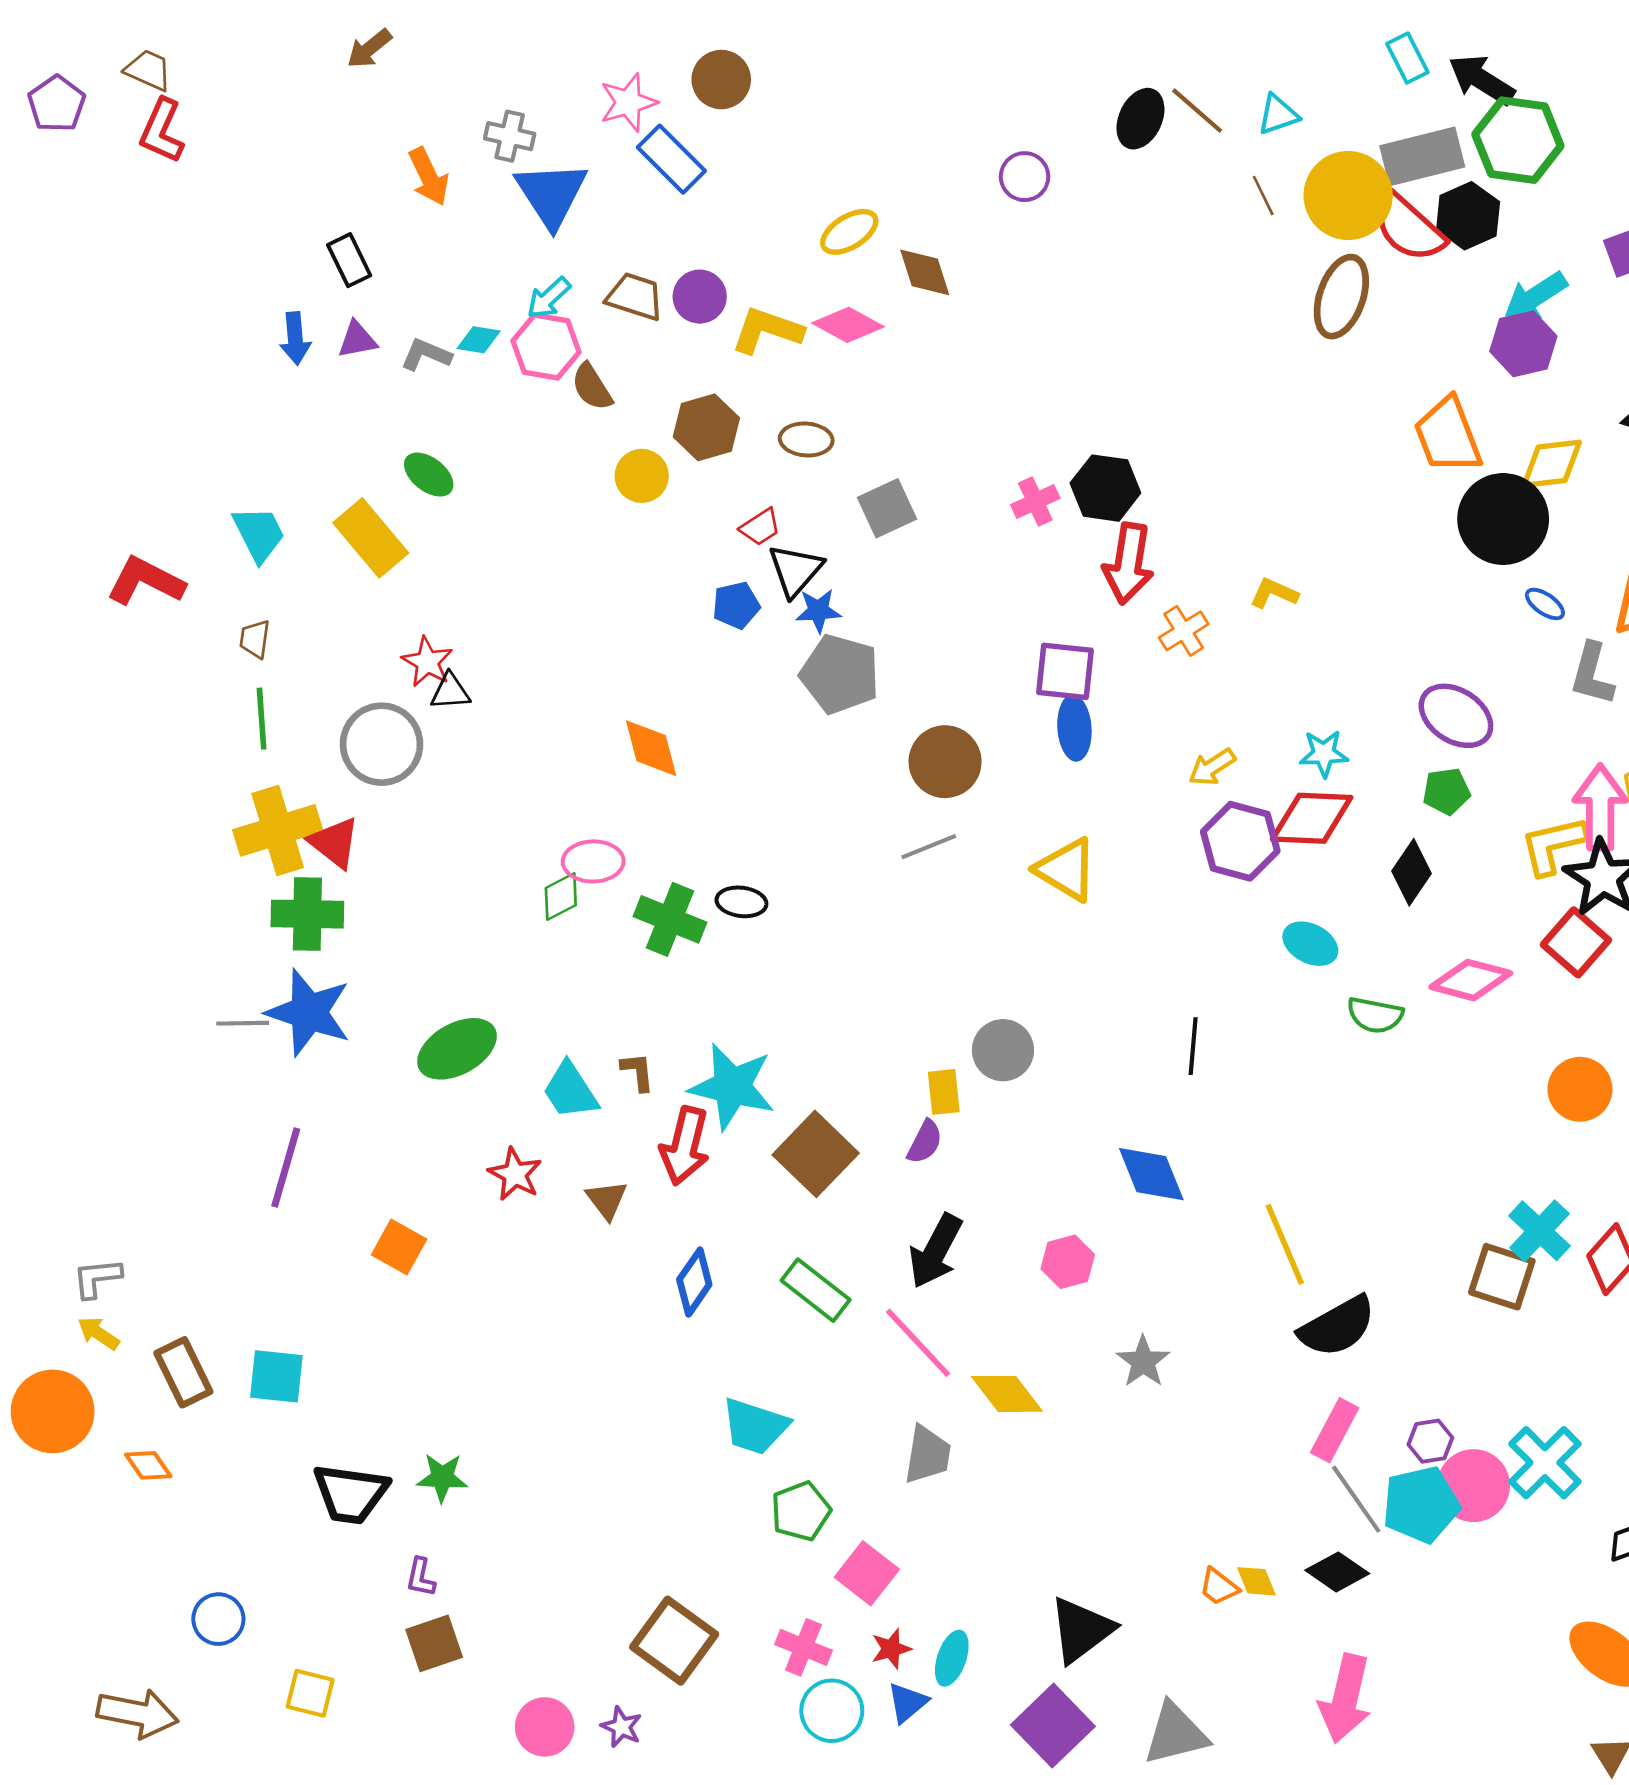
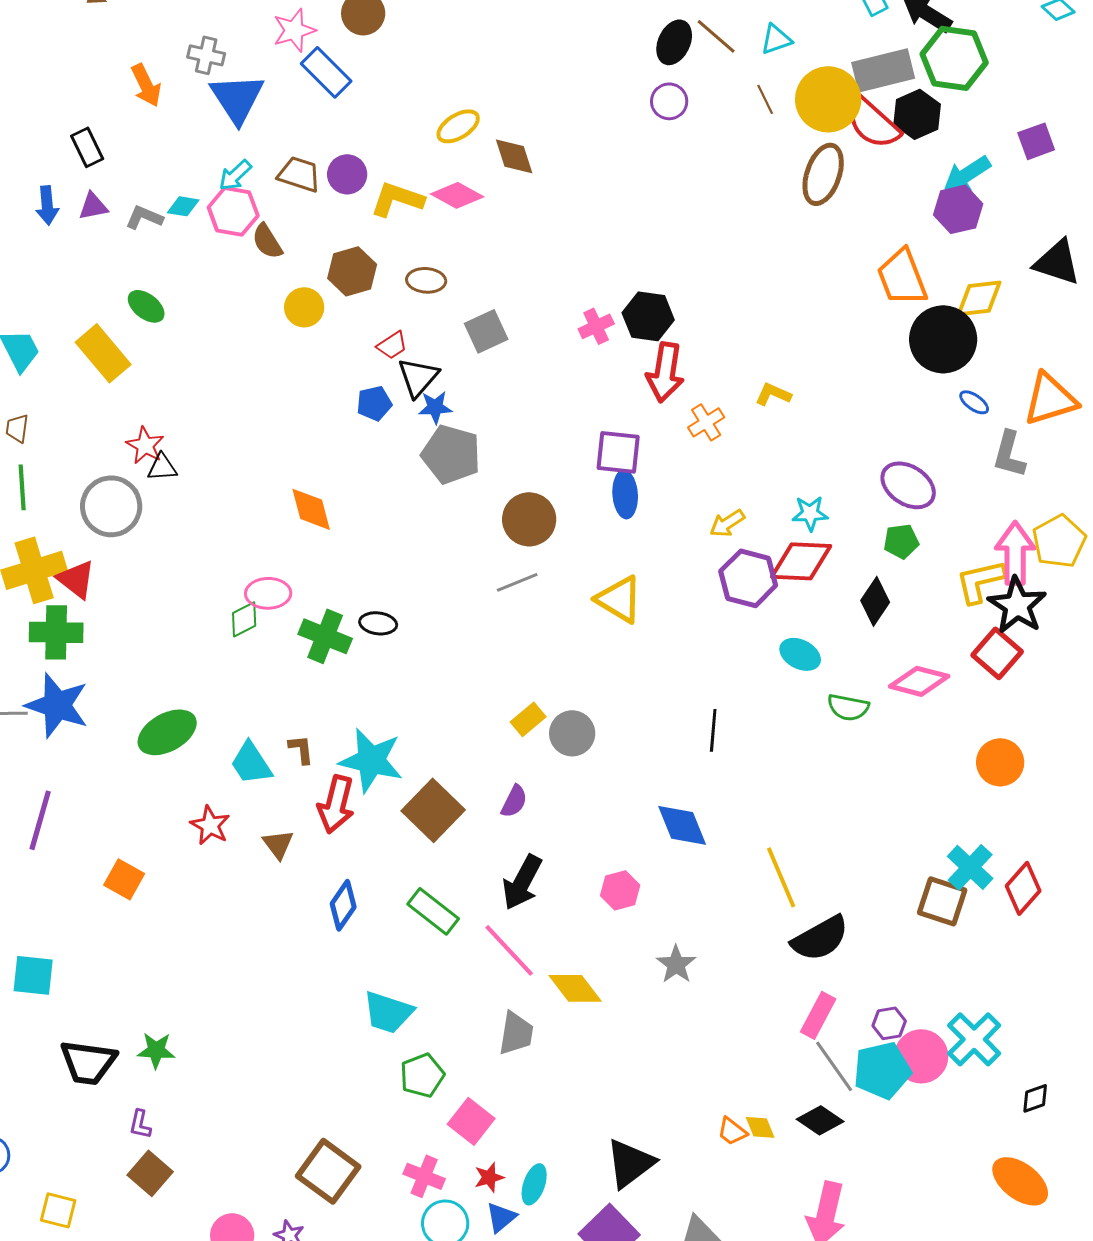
purple circle: (1025, 177) -> (669, 101), moved
yellow rectangle: (944, 1092) -> (528, 719), moved, turned 56
brown square: (434, 1643) -> (150, 1173), turned -30

